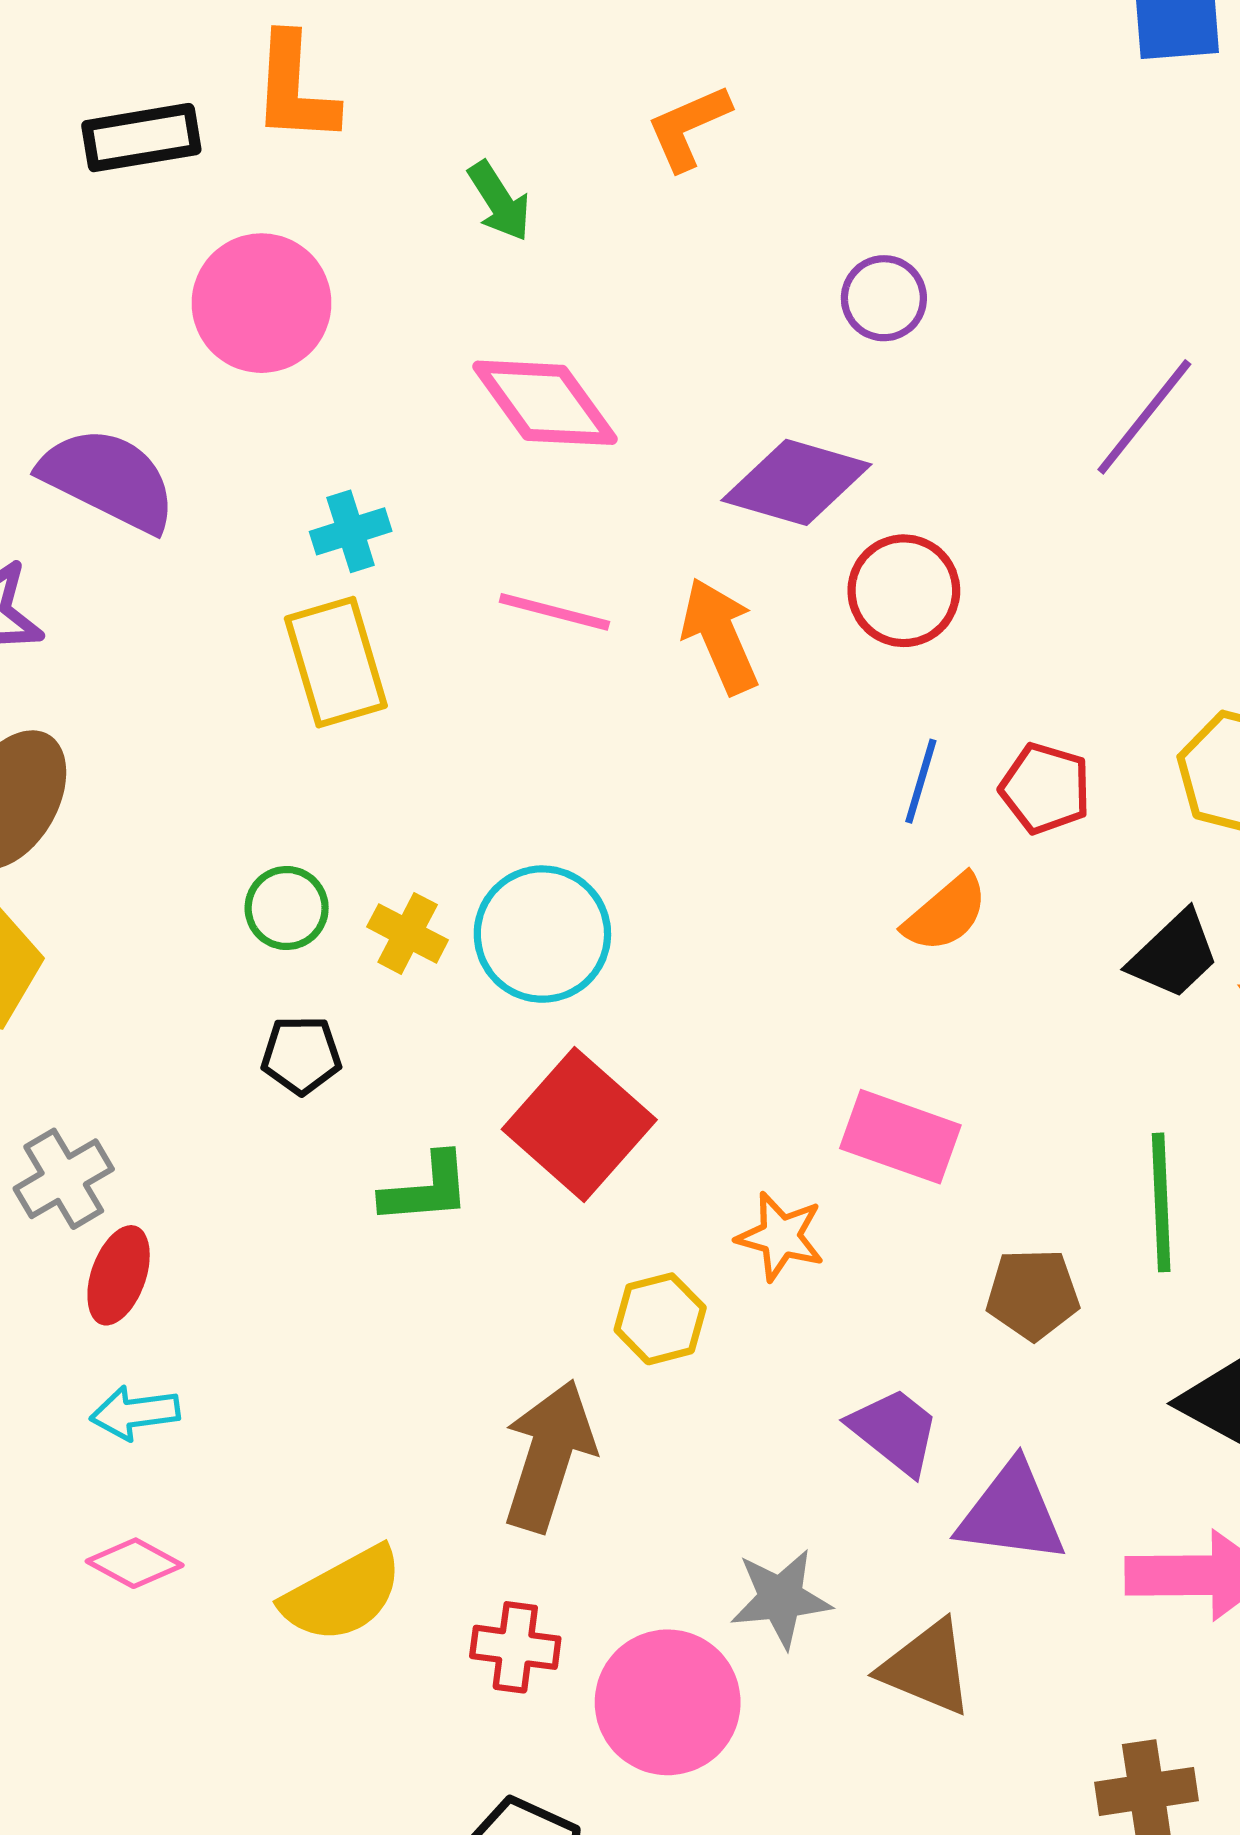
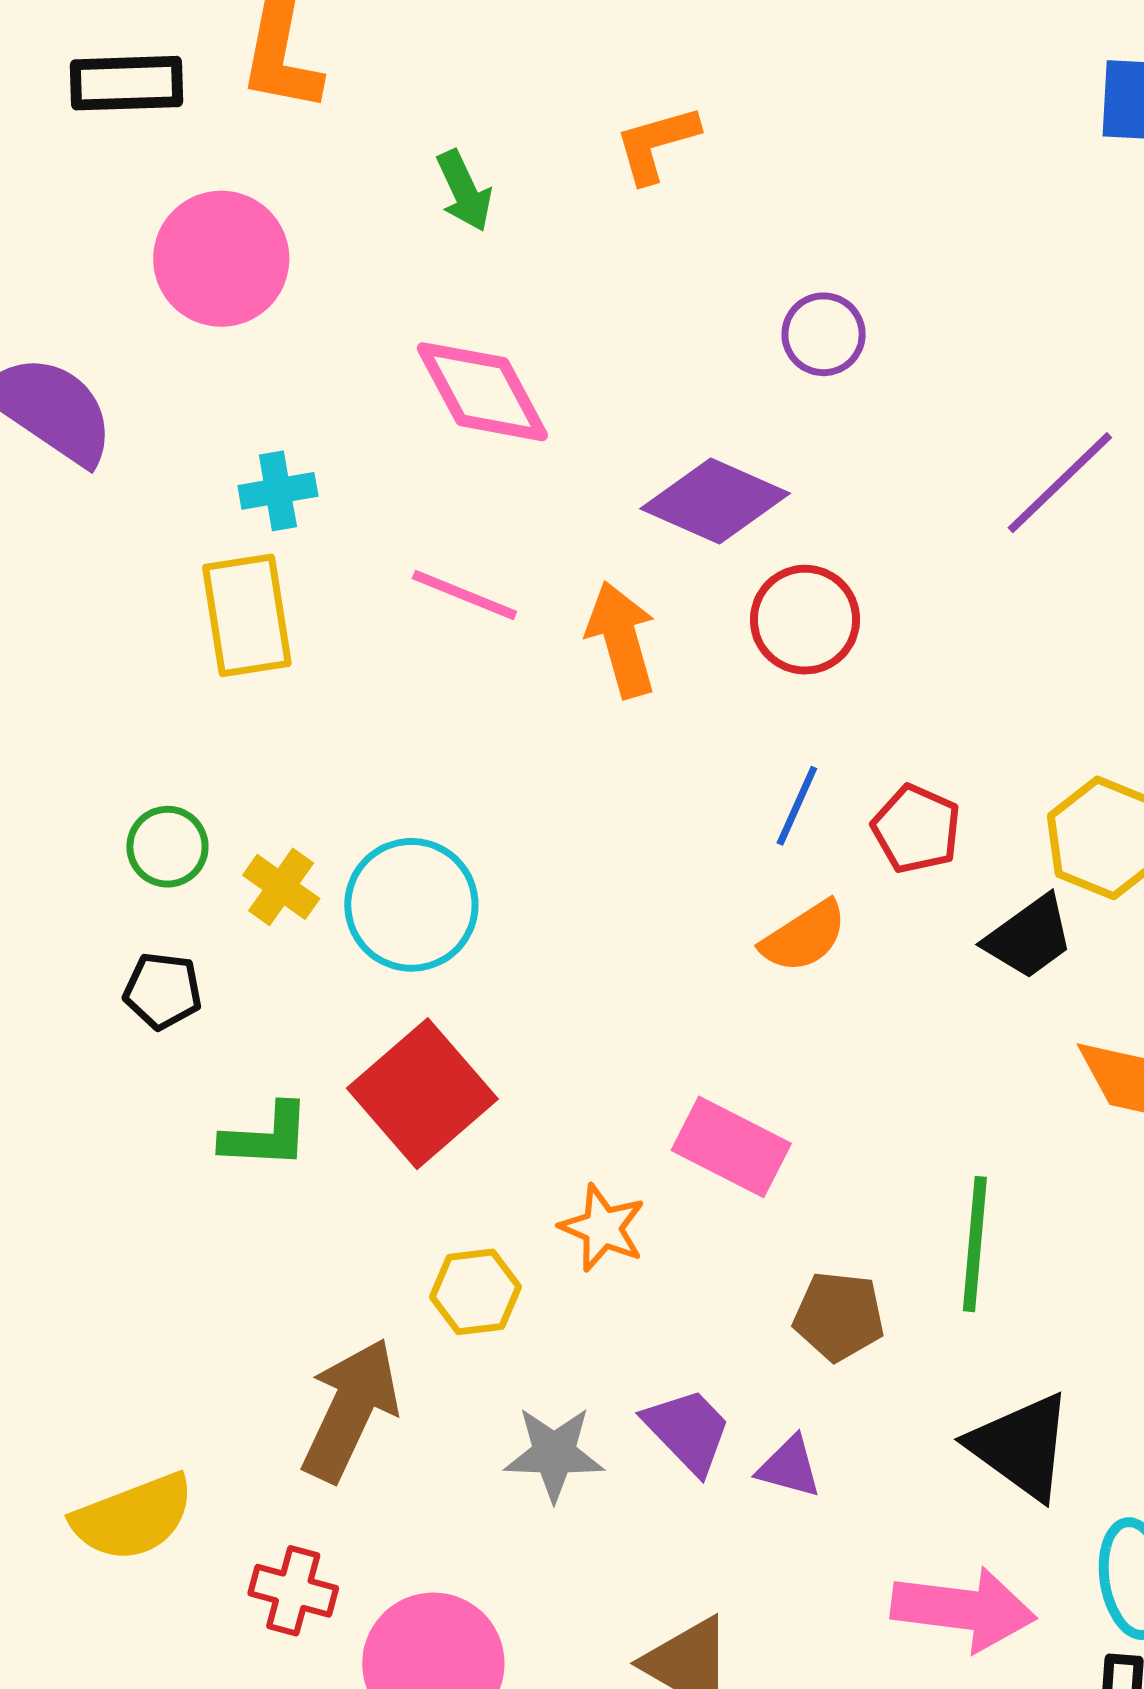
black trapezoid: (1174, 955) -> (1029, 937), moved
purple triangle: (1012, 1513) -> (789, 1467), moved, size x0.6
gray star: (781, 1598) -> (554, 1454), moved

